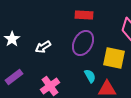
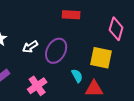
purple ellipse: (83, 43) -> (56, 51), moved

